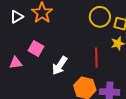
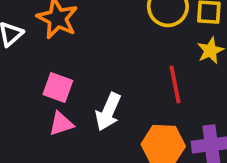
pink triangle: (16, 63) -> (61, 124), moved

